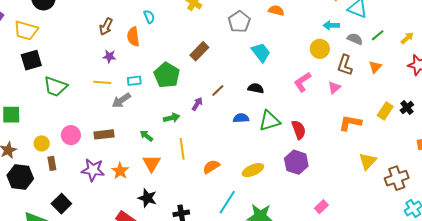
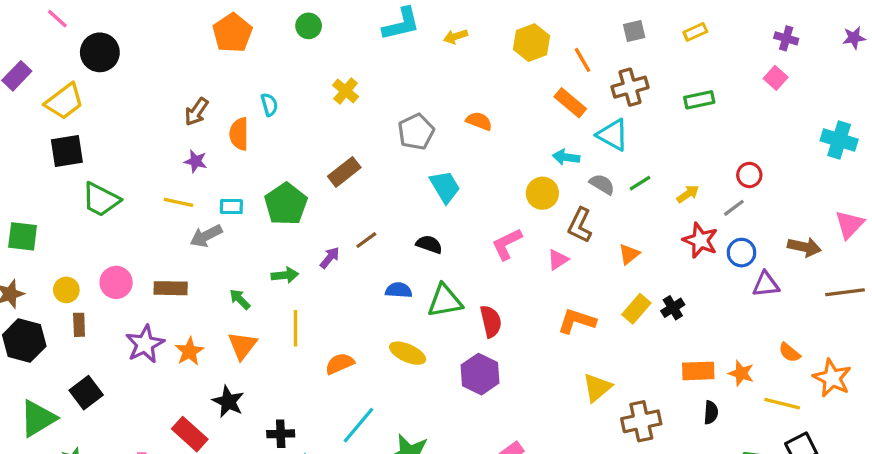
yellow trapezoid: (26, 31) -> (64, 101), turned -60
orange triangle: (375, 67) -> (629, 254), moved
purple star: (93, 170) -> (145, 344), turned 30
yellow ellipse: (253, 170) -> (408, 353), moved, turned 40

